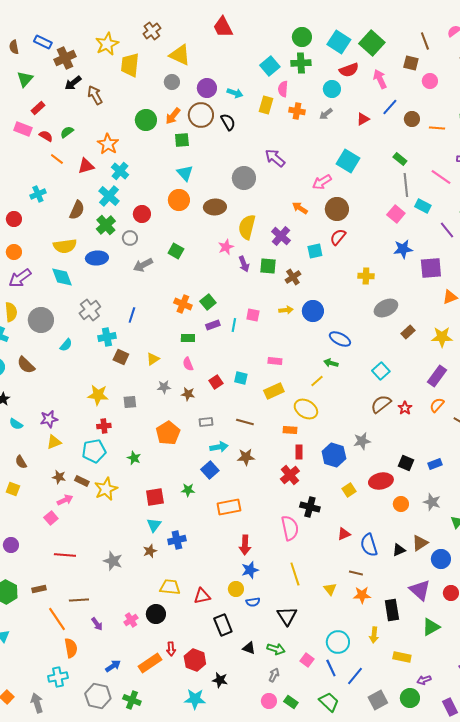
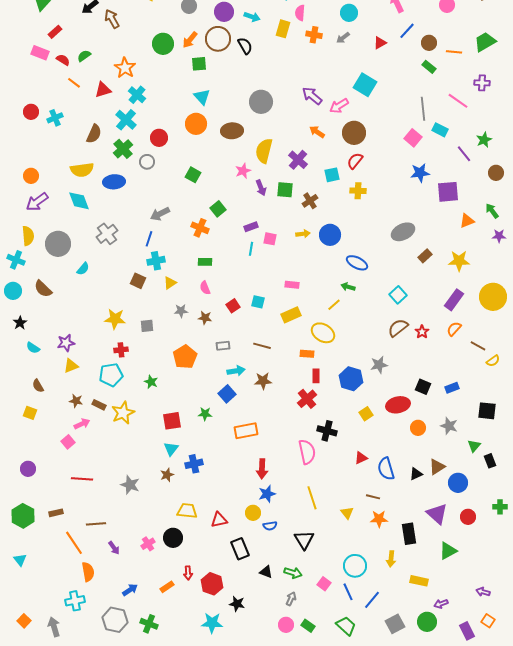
purple arrow: (275, 158) -> (312, 96), moved
green rectangle: (400, 159) -> (429, 67), moved
red circle: (14, 219) -> (31, 112), moved
gray arrow: (143, 265) -> (160, 214), moved
yellow cross: (366, 276) -> (358, 191), moved
green square: (208, 302) -> (218, 209), moved
purple rectangle: (213, 325) -> (251, 227), moved
cyan cross: (107, 337) -> (156, 261), moved
orange rectangle: (150, 663) -> (167, 587), size x0.6

